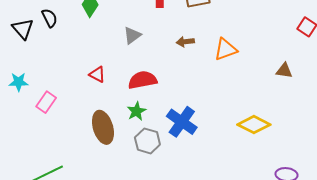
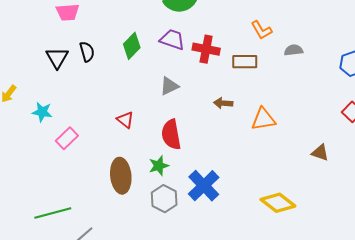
red semicircle: (142, 80) -> (171, 134), turned -100

